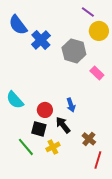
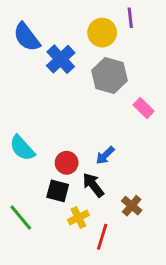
purple line: (88, 12) -> (130, 18), turned 48
yellow circle: (99, 31) -> (102, 33), moved
blue arrow: (71, 105) -> (105, 155), turned 64
green line: (26, 147) -> (21, 218), moved
red line: (98, 160) -> (102, 237), moved

